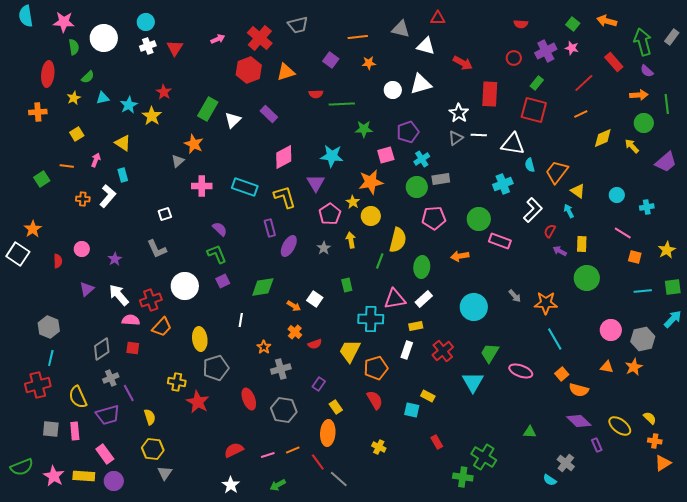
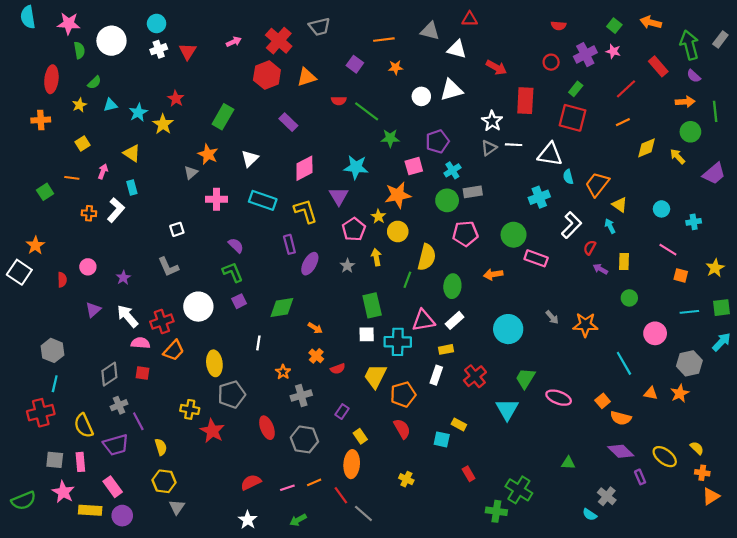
green line: (342, 104) -> (367, 111), turned 40
white triangle: (233, 120) -> (250, 159), moved
green circle: (587, 278) -> (629, 298), size x0.6
green rectangle: (347, 285) -> (372, 305), size x1.6
white square: (315, 299) -> (367, 334), moved, turned -35
pink circle: (611, 330) -> (655, 333), moved
cyan line: (555, 339) -> (624, 363), moved
pink star: (54, 476) -> (63, 492), moved

